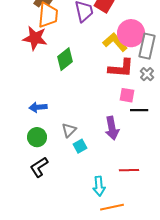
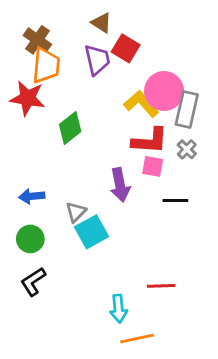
pink square: (127, 95) -> (153, 166), moved
purple arrow: (112, 128) -> (120, 185), moved
gray triangle: (69, 130) -> (76, 212), moved
cyan square: (80, 146) -> (91, 232), moved, size x1.6

